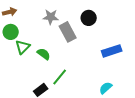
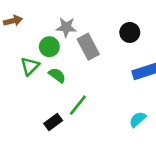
black circle: (89, 18) -> (130, 32), moved
green circle: (11, 32) -> (49, 47), moved

